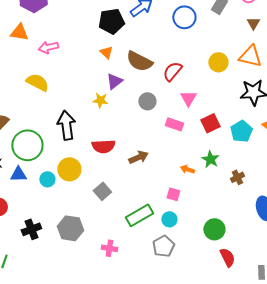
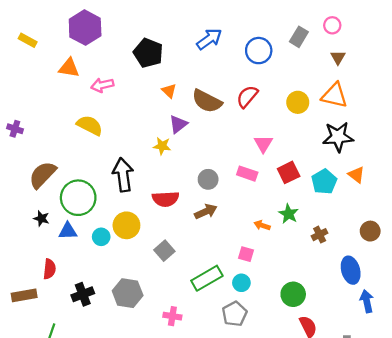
black pentagon: (111, 21) -> (148, 53), moved, turned 30
red semicircle: (172, 71) -> (247, 97), moved
gray circle: (147, 101) -> (208, 179), moved

